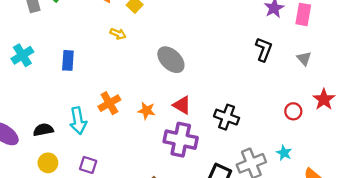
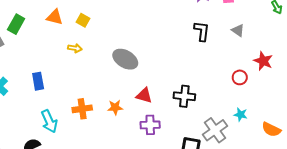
orange cross: (109, 103) -> (82, 109), turned 36
cyan arrow: (78, 121) -> (49, 121), moved
purple cross: (181, 140) -> (150, 125), size x0.7

